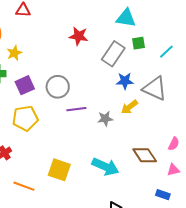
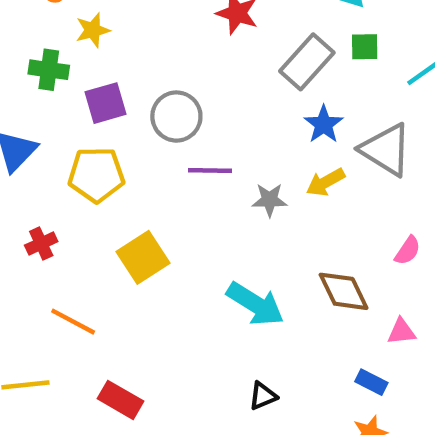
blue star: (125, 81) -> (324, 124), turned 30
pink semicircle: (174, 144) -> (408, 251), moved
yellow square: (59, 170) -> (143, 257), moved, turned 30

